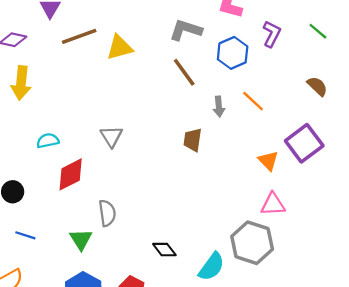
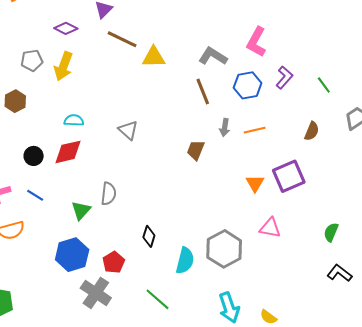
brown line: (79, 36) -> (122, 39), turned 32
brown semicircle: (317, 86) -> (312, 131), turned 54
orange line: (253, 101) -> (255, 130), turned -70
gray triangle: (111, 136) -> (128, 130), turned -30
red diamond: (71, 174) -> (68, 152), moved
pink triangle: (273, 204) -> (270, 228), moved
black diamond: (164, 250) -> (149, 236), turned 40
cyan semicircle: (211, 267) -> (185, 261), turned -36

